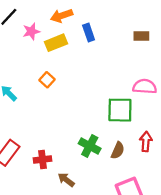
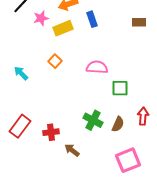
pink semicircle: (145, 86) -> (97, 67), moved
green square: (120, 110) -> (120, 88), size x0.7

